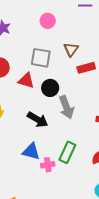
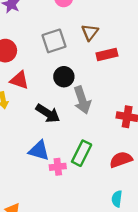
gray square: (41, 58) -> (54, 41), turned -30
red triangle: (26, 81) -> (19, 80), moved

